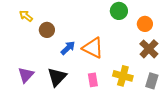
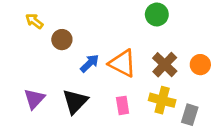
orange circle: (145, 24) -> (200, 65), moved
brown cross: (149, 49) -> (165, 65), moved
gray rectangle: (152, 81) -> (190, 115), moved

